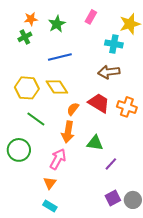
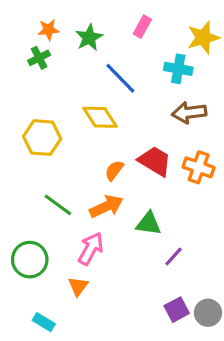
blue line: (60, 57) -> (120, 78), moved, turned 60
brown arrow: (109, 72) -> (189, 113), moved
yellow diamond: (57, 87) -> (100, 117), moved
green line: (36, 119) -> (58, 205), moved
orange arrow: (68, 132) -> (106, 206), turned -125
green circle: (19, 150) -> (30, 260), moved
cyan rectangle: (50, 206) -> (44, 322), moved

